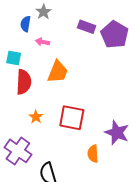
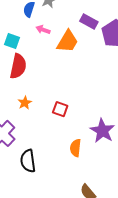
orange trapezoid: (58, 72) -> (68, 41), moved
red square: (72, 118) -> (60, 109), size x0.6

